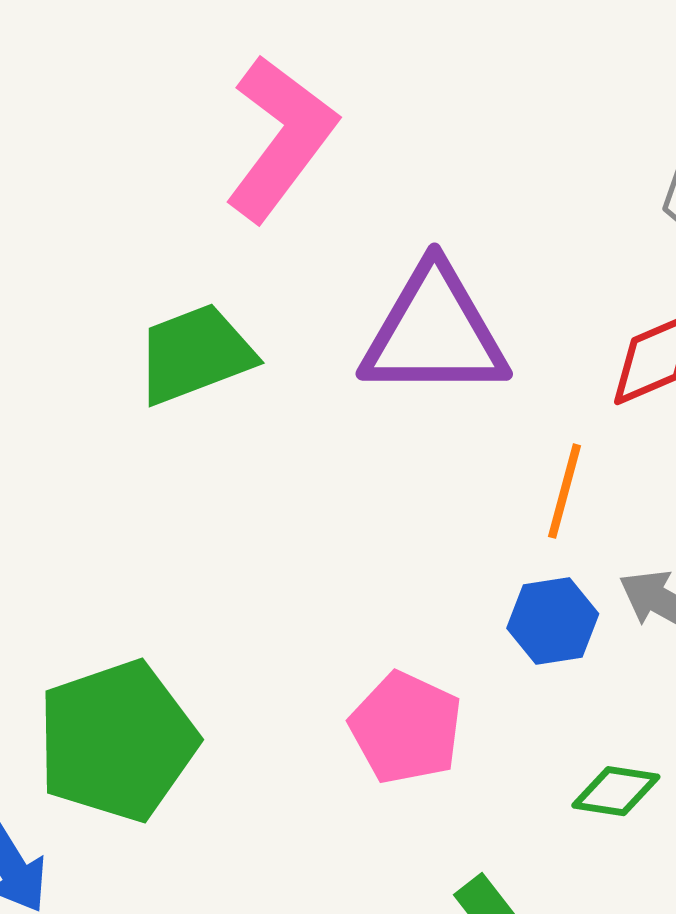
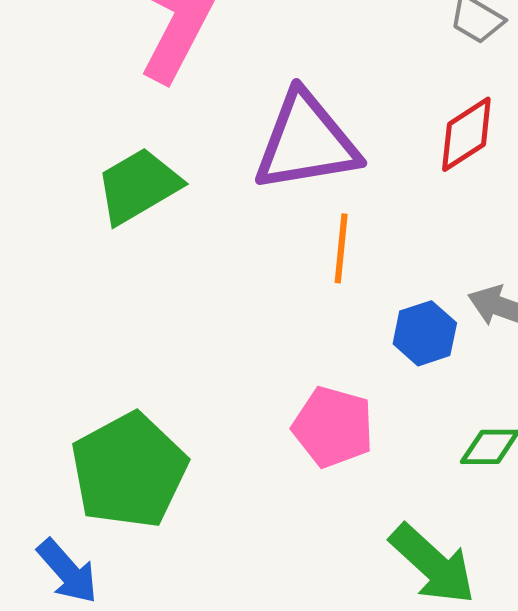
orange line: (564, 491) -> (341, 248), moved

